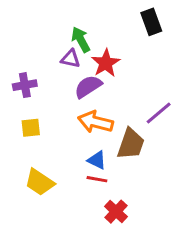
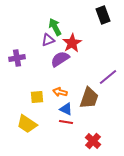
purple triangle: (70, 59) -> (48, 40), turned -32
orange arrow: (95, 122) -> (60, 92), moved, size x0.6
yellow square: (31, 128) -> (37, 97), moved
red cross: (116, 212) -> (93, 141), moved

